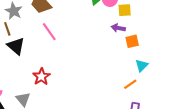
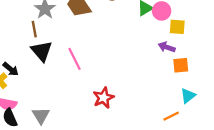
pink line: (49, 32) -> (74, 59), moved
red star: (41, 77) -> (103, 98), moved

